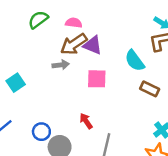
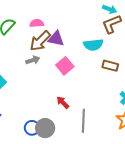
cyan semicircle: (135, 61) -> (93, 45), turned -48
pink square: (97, 79) -> (65, 66), turned -30
blue circle: (41, 132) -> (32, 128), moved

